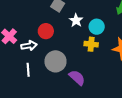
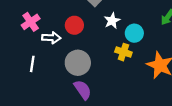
white line: (28, 70) -> (32, 64), moved
purple semicircle: (77, 78) -> (83, 90), moved

